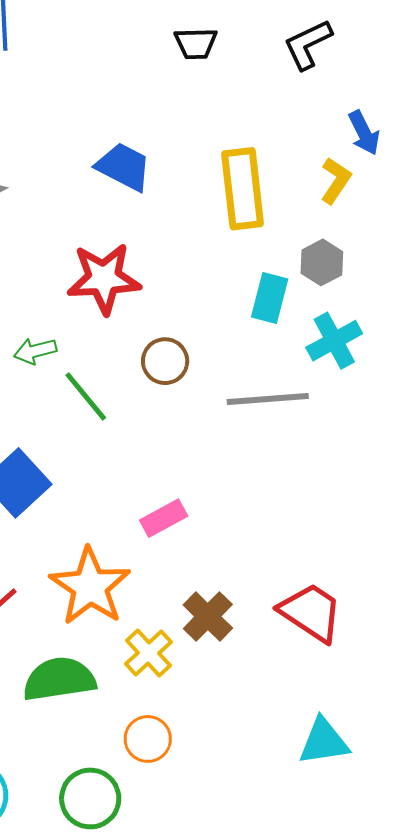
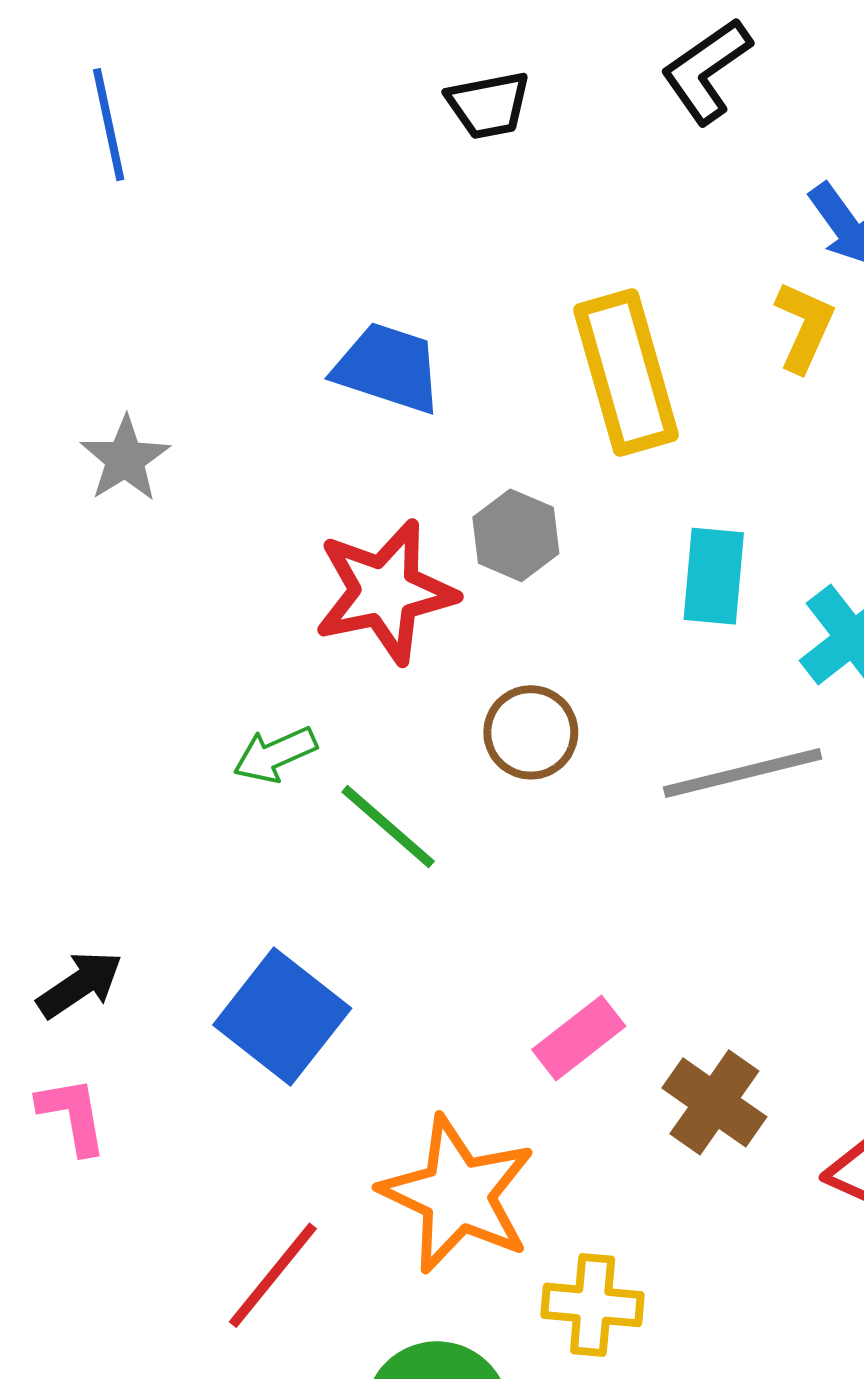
gray hexagon: (322, 262) -> (516, 535), moved
brown cross: (208, 616) -> (714, 1102), moved
yellow cross: (148, 653) -> (593, 1305), turned -33

